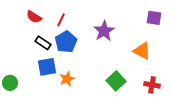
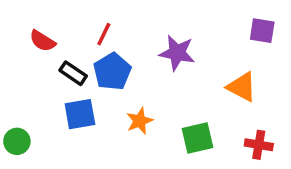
red semicircle: (34, 17) -> (42, 41), moved
purple star: (104, 31) -> (177, 53), turned -30
orange star: (67, 79) -> (140, 121), moved
green square: (116, 81) -> (197, 138), turned 30

